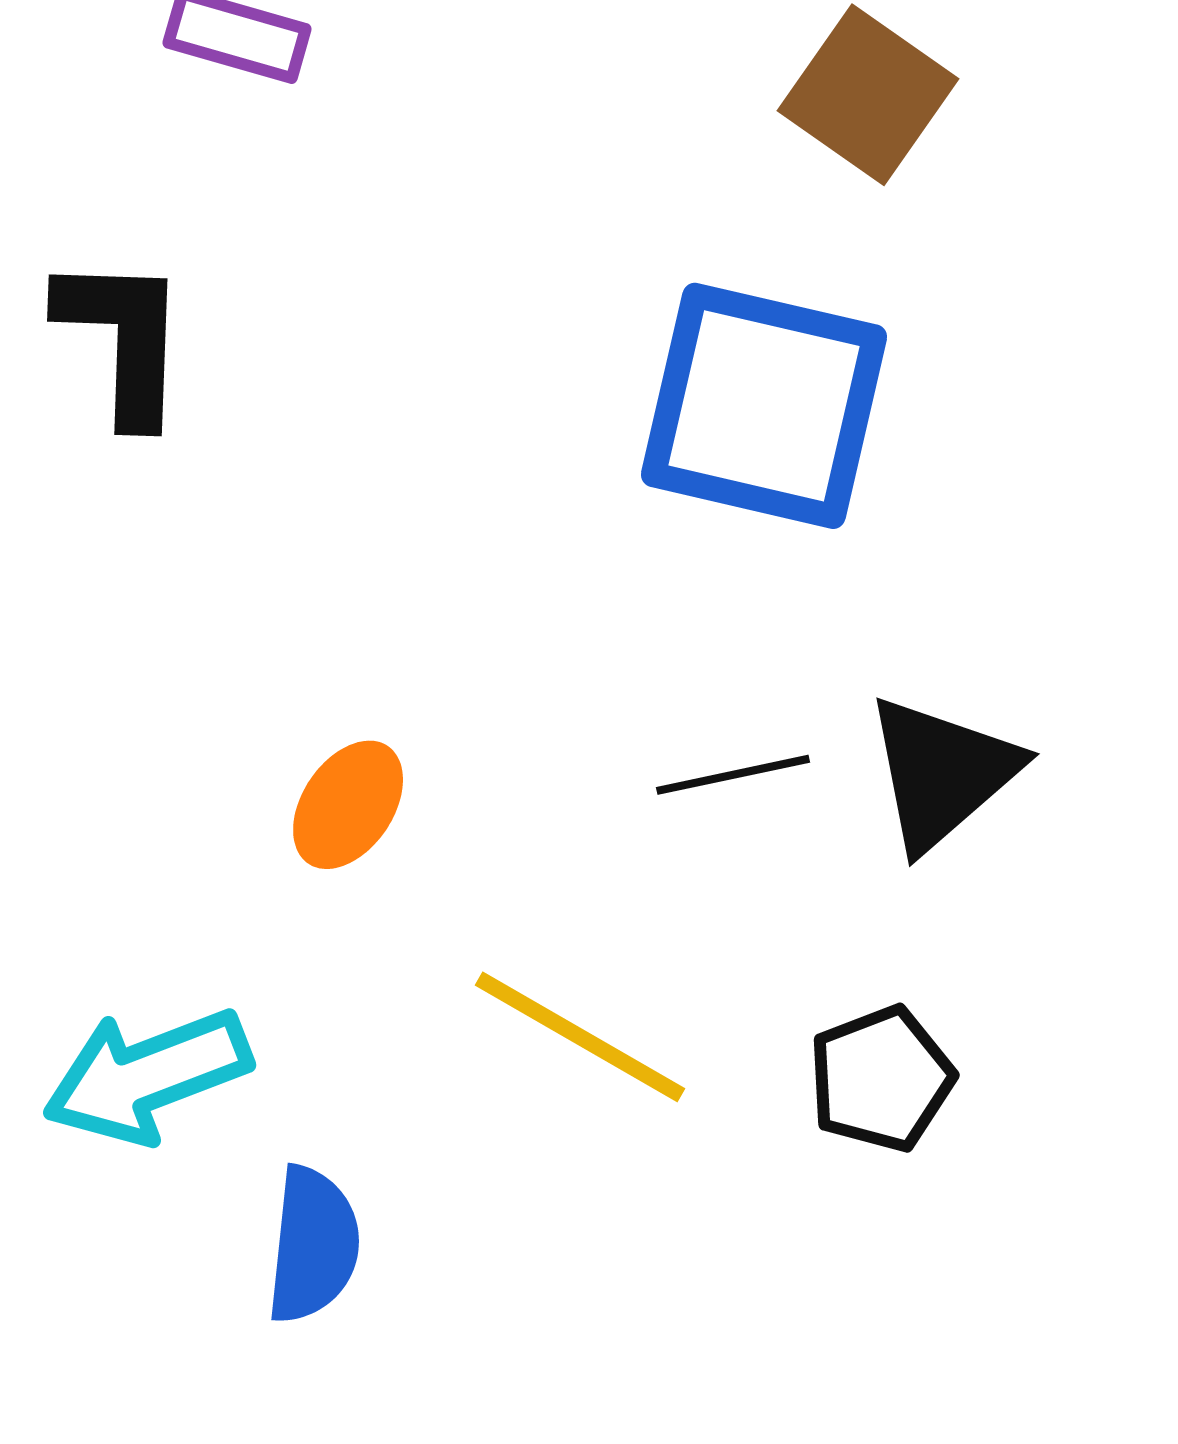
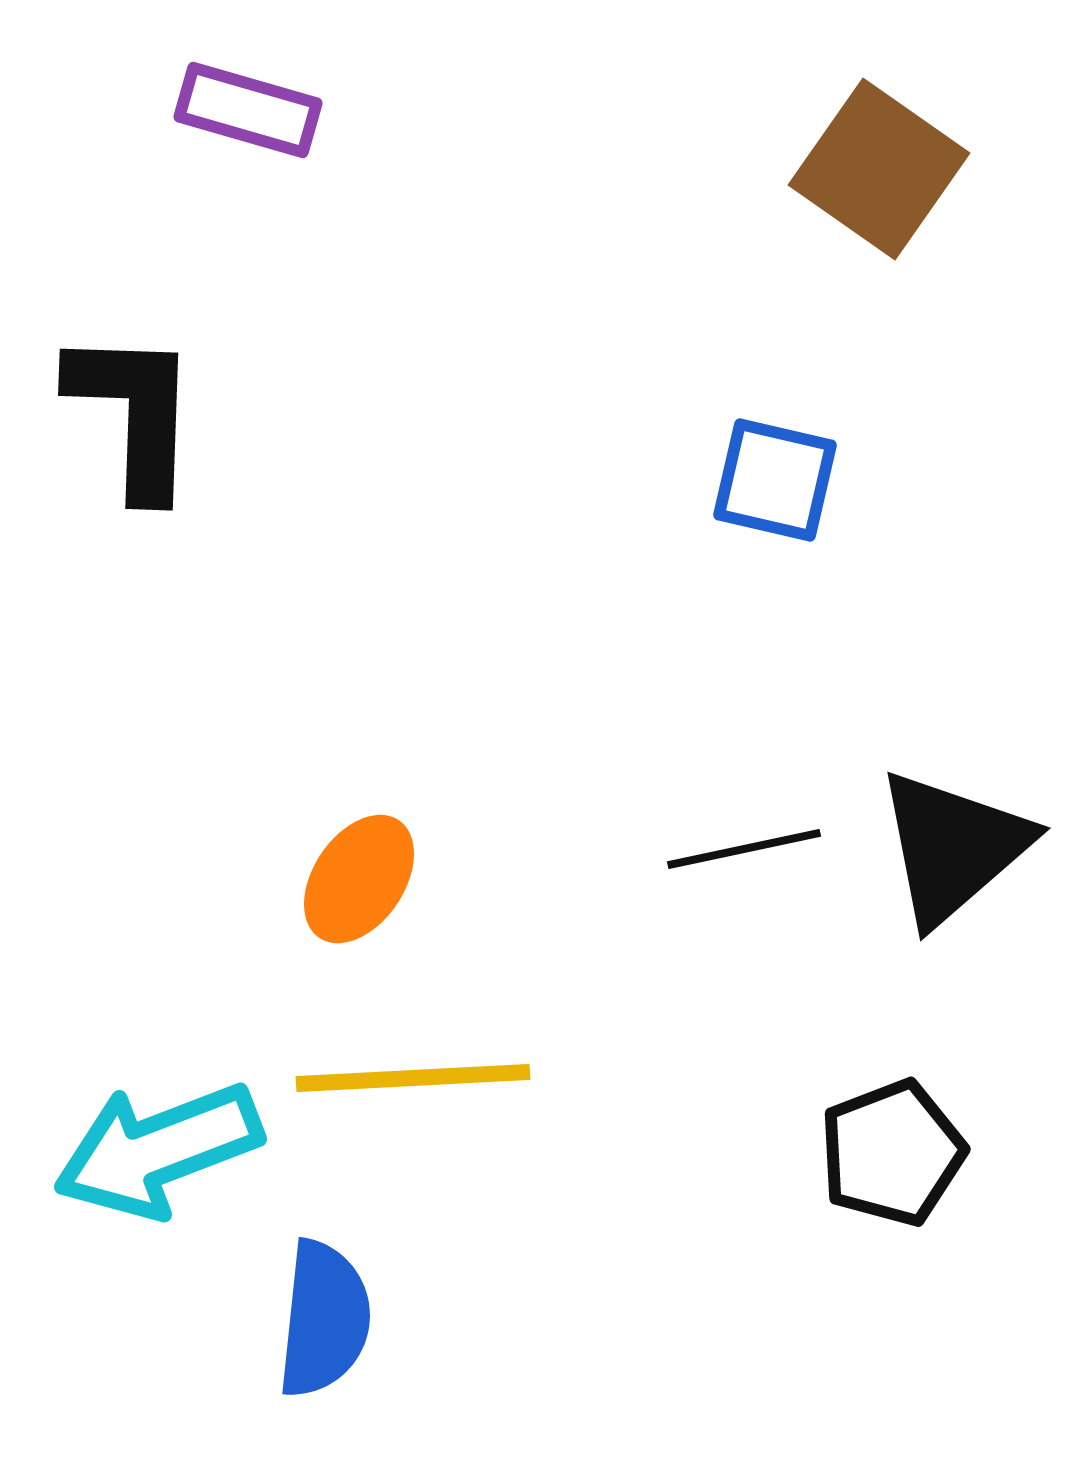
blue square: (764, 406) -> (775, 480), size x0.5
yellow line: (580, 1037) -> (413, 1078), moved, turned -33

